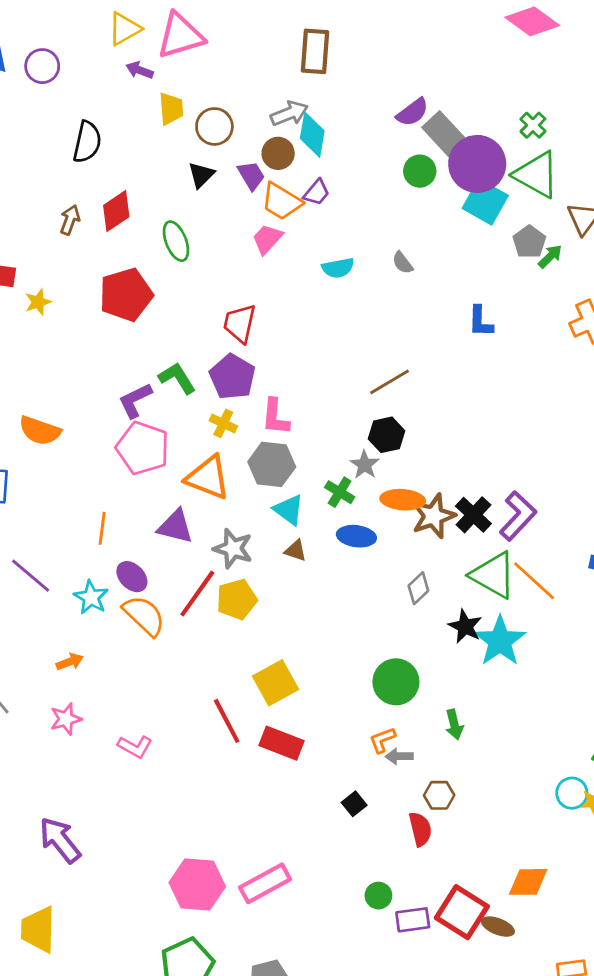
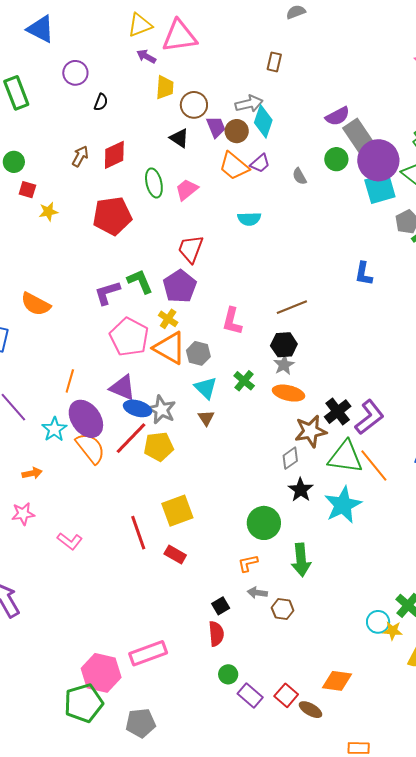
brown rectangle: (315, 51) -> (274, 62), size x0.6
purple circle: (42, 66) -> (75, 73), moved
black semicircle: (87, 142) -> (101, 102), size x0.6
black triangle: (201, 175) -> (179, 138), turned -50
purple trapezoid: (251, 175) -> (216, 127), moved
cyan square: (485, 202) -> (380, 188), turned 36
pink trapezoid: (267, 239) -> (187, 190), moved
gray semicircle: (403, 263) -> (299, 176), moved
cyan semicircle: (338, 268) -> (249, 219), moved
pink L-shape: (275, 417) -> (232, 321), moved
pink pentagon: (143, 448) -> (129, 337), moved
gray hexagon: (272, 464) -> (198, 353), size x0.7
gray star: (365, 465) -> (284, 365), moved
orange triangle: (208, 478) -> (170, 348), moved
brown star: (433, 516) -> (311, 431), moved
blue ellipse: (356, 536) -> (138, 408), moved
brown triangle: (296, 551) -> (206, 418), turned 30
green triangle: (493, 575) -> (345, 457), turned -30
purple ellipse: (132, 577) -> (86, 419), size x1.6
black star: (465, 626) -> (301, 490), moved
green arrow: (454, 725) -> (301, 560), size x1.5
red rectangle: (282, 743) -> (175, 555), size x0.7
gray arrow: (399, 756) -> (257, 593), moved
red semicircle: (420, 829) -> (216, 634), moved
pink hexagon: (197, 885) -> (101, 673), moved
red square: (462, 912) -> (286, 695), size x0.6
purple rectangle: (413, 920) -> (250, 695), turned 40

